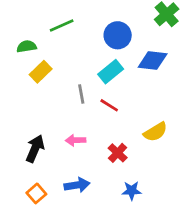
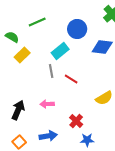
green semicircle: (27, 46) -> (12, 37), turned 40
cyan rectangle: (111, 72) -> (60, 51), moved
red cross: (118, 153) -> (76, 121), moved

